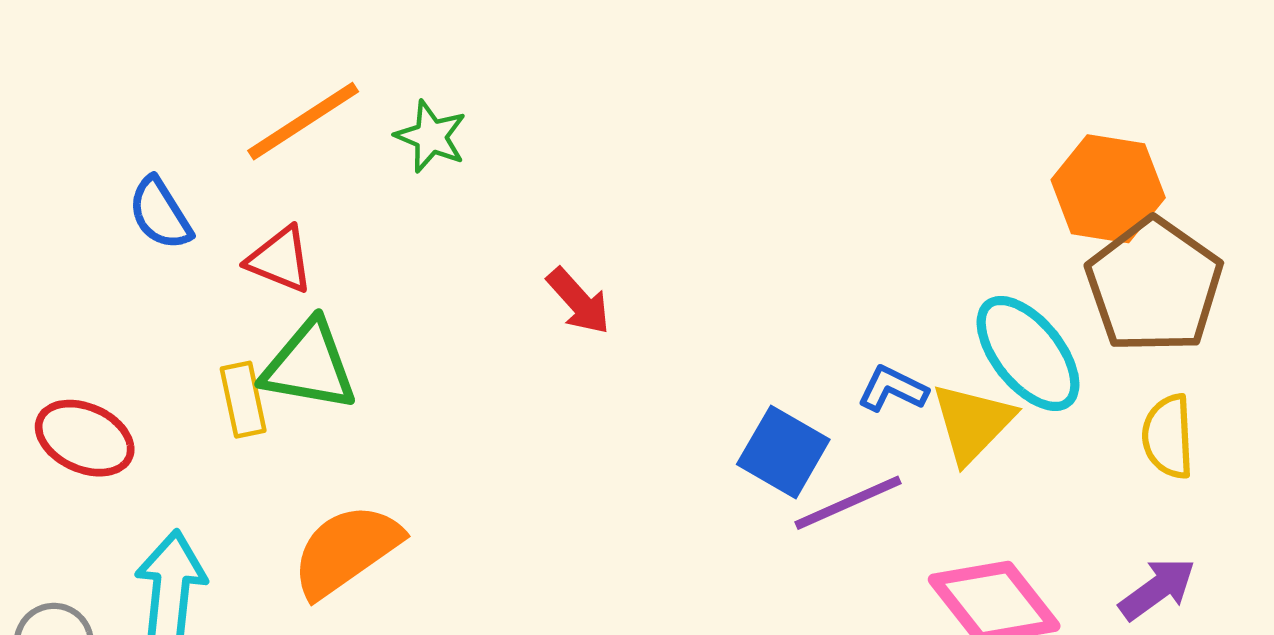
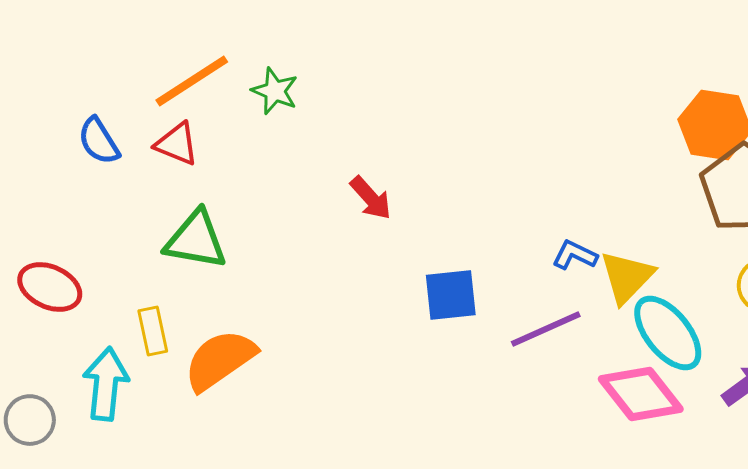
red triangle: (280, 260) -> (177, 144), moved
cyan ellipse: (1028, 353) -> (668, 333), moved
yellow rectangle: (243, 400) -> (153, 331), moved
blue square: (783, 452) -> (451, 295), moved, turned -36

